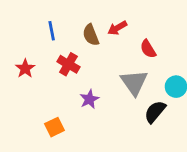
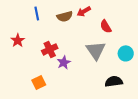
brown semicircle: (91, 35) -> (65, 16), turned -84
red cross: (68, 64) -> (50, 49), moved, turned 35
black semicircle: (155, 112) -> (114, 81), moved, turned 42

